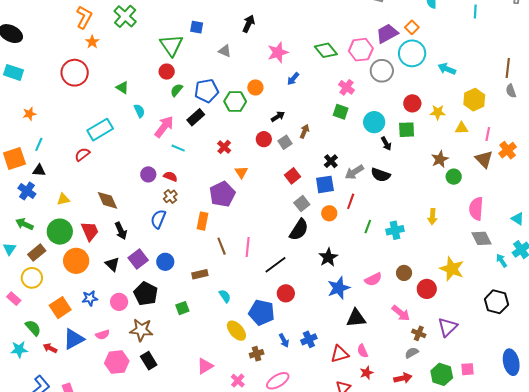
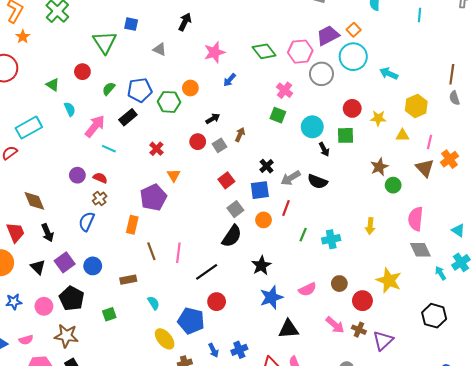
red circle: (167, 72) -> (82, 72), moved
brown cross: (419, 333) -> (359, 330), moved

